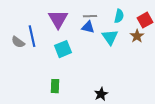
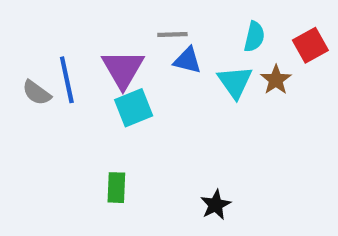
gray line: (90, 16) -> (172, 34), moved
purple triangle: (58, 19) -> (123, 69), moved
brown star: (137, 36) -> (276, 80), moved

